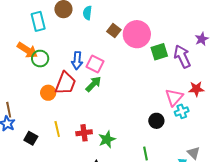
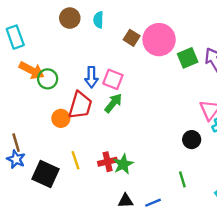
cyan rectangle: (38, 21) -> (15, 37), moved
black square: (31, 138) -> (45, 174), size x1.6
green star: (107, 139) -> (123, 164), moved

